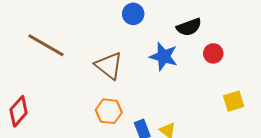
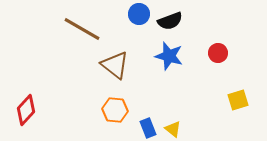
black semicircle: (189, 27) -> (170, 21), moved
brown line: (46, 45) -> (82, 29), moved

